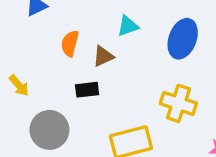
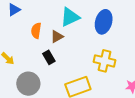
cyan triangle: (128, 26) -> (70, 17), size x1.5
black rectangle: (87, 90) -> (49, 57), turned 72

